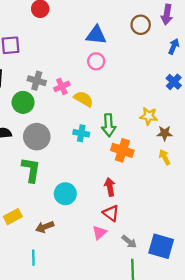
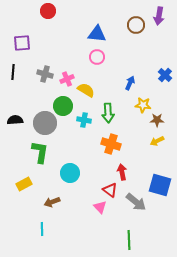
blue arrow: (174, 46) -> (130, 83), moved
green circle: (23, 102) -> (63, 106), moved
orange cross: (122, 150) -> (111, 144), moved
yellow arrow: (165, 157) -> (157, 141), turned -88
red arrow: (110, 187) -> (122, 172), moved
yellow rectangle: (13, 217) -> (24, 184), moved
pink triangle: (100, 233) -> (100, 207), turned -32
gray arrow: (129, 242) -> (136, 202), moved, size x1.5
blue square: (161, 246) -> (160, 185), moved

